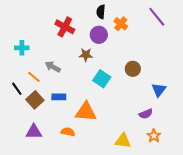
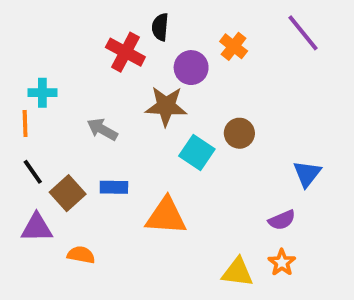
black semicircle: (101, 12) -> (160, 27), moved
brown star: (86, 55) -> (166, 106), size x1.5
brown circle: (133, 69) -> (239, 133), moved
orange line: (34, 77) -> (25, 124), moved, turned 48
purple triangle: (34, 132) -> (37, 228), moved
orange semicircle: (68, 132) -> (81, 255), moved
orange star: (154, 136) -> (282, 263), moved

